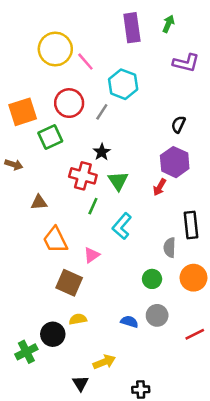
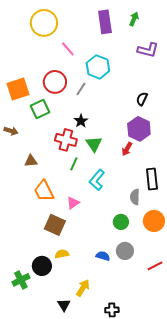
yellow circle: (55, 49) -> (44, 23), moved
yellow arrow: (104, 362) -> (83, 288), turned -36

